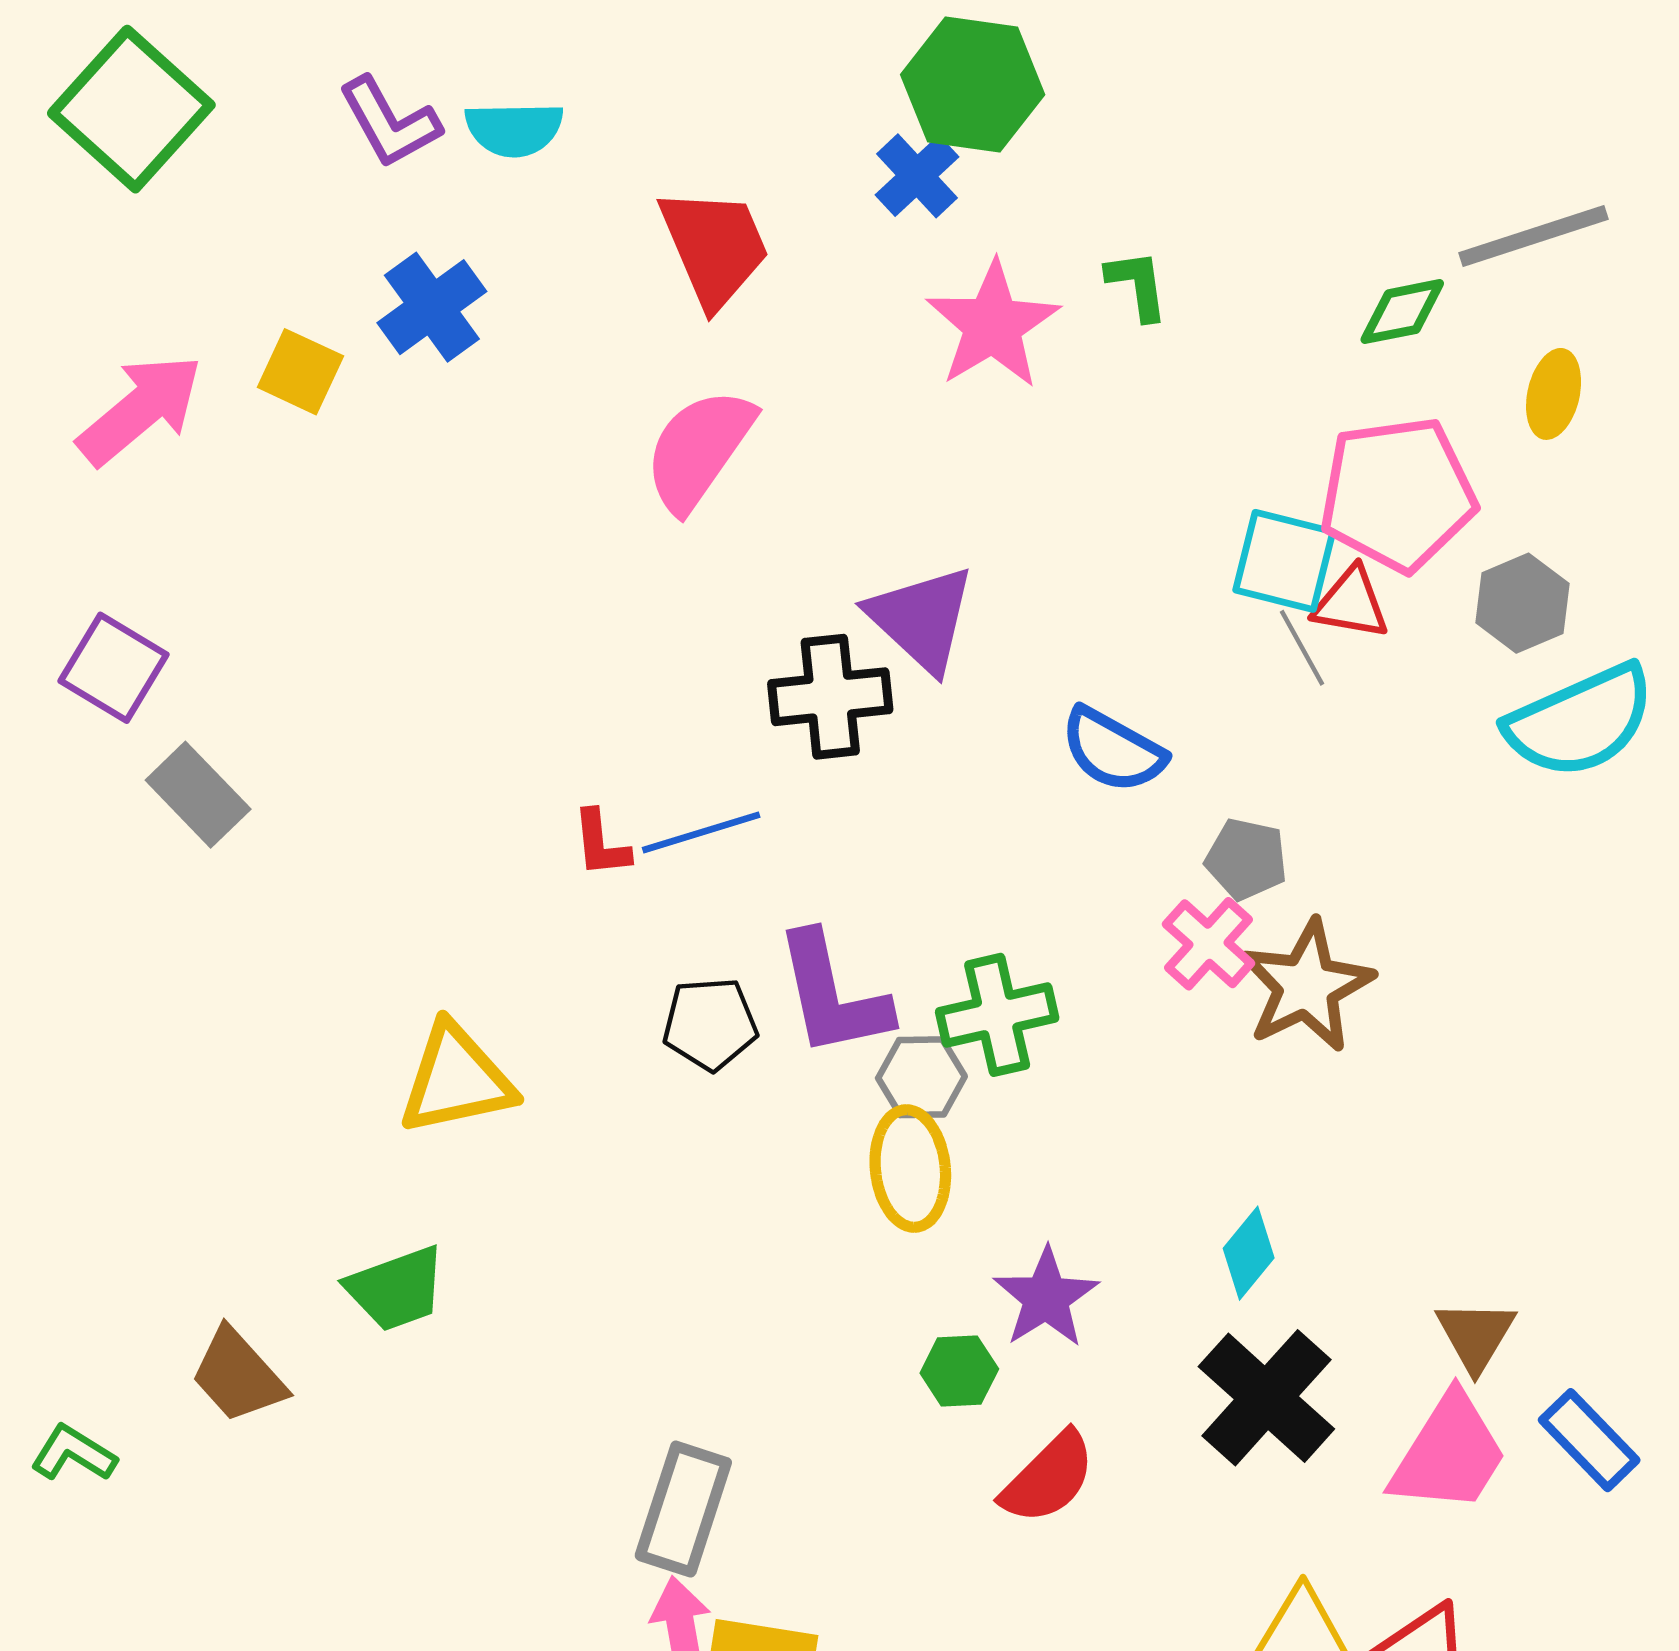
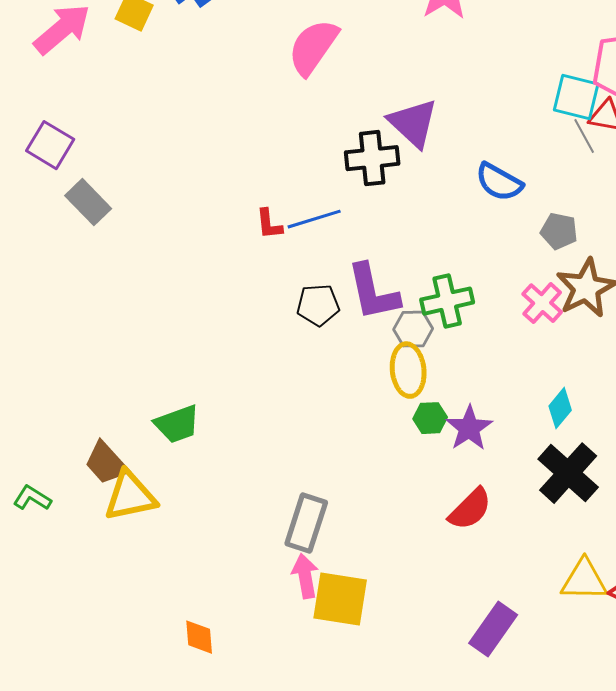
pink cross: (1209, 944) -> (542, 303), moved
yellow triangle: (456, 1079) -> (130, 496), moved
green hexagon: (959, 1371) -> (430, 418), moved

